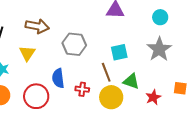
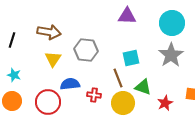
cyan circle: (160, 17) -> (172, 23), size x1.6
yellow triangle: (27, 53) -> (53, 59), moved
blue semicircle: (58, 78) -> (70, 84), turned 90

